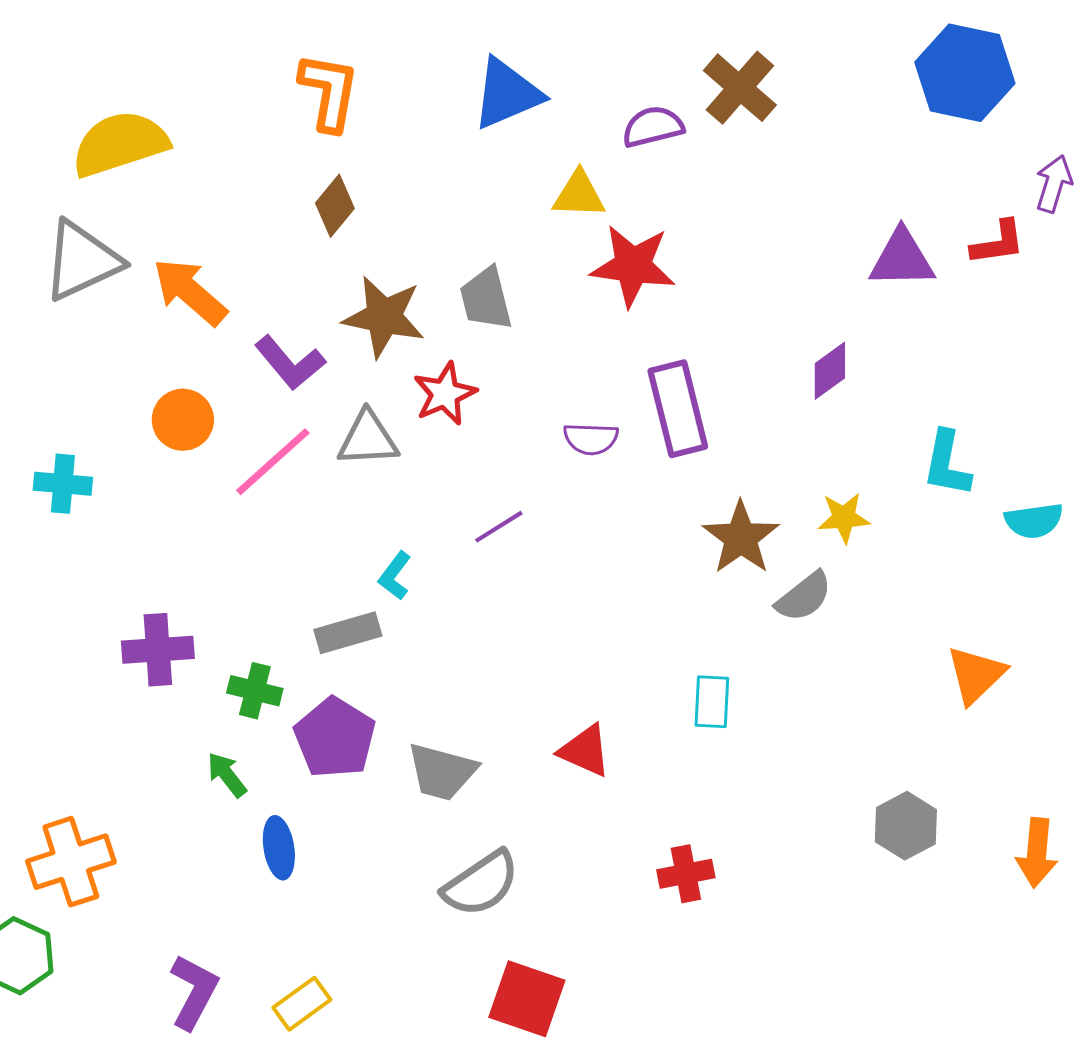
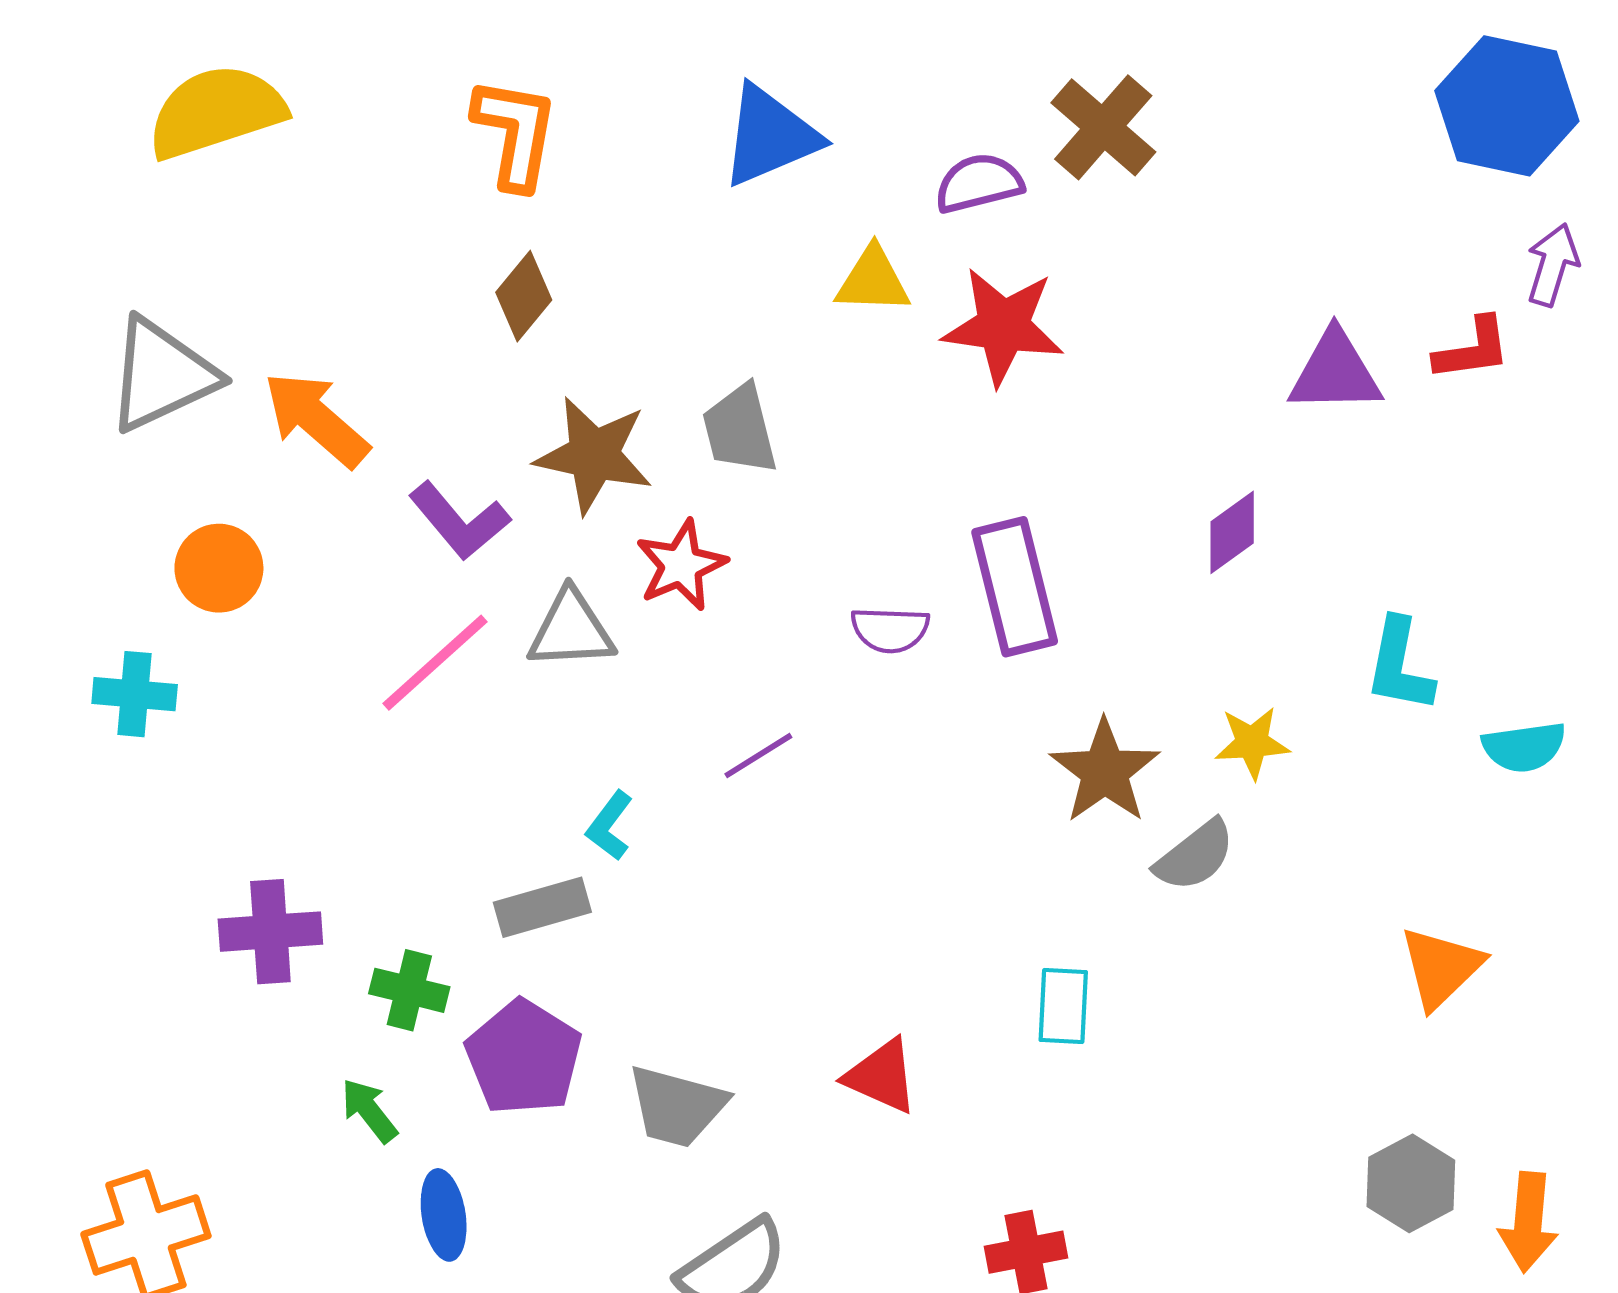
blue hexagon: (965, 73) -> (1507, 106), moved
yellow semicircle: (120, 144) -> (216, 112), moved
red star: (633, 266) -> (1003, 326), moved
orange circle: (183, 420) -> (219, 568), moved
gray hexagon: (906, 826) -> (1411, 1183), moved

